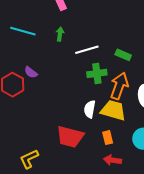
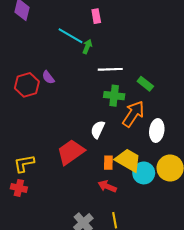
cyan line: (23, 31) -> (71, 36), moved
yellow trapezoid: (113, 110) -> (128, 160), moved
red trapezoid: (70, 137) -> (71, 152), turned 116

